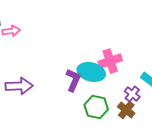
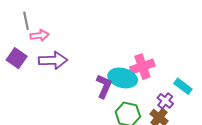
purple arrow: (19, 86) -> (53, 60), moved

